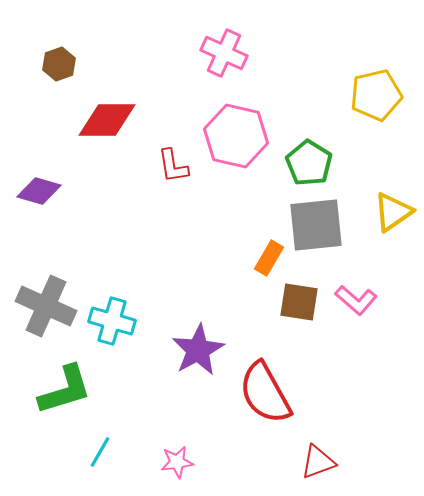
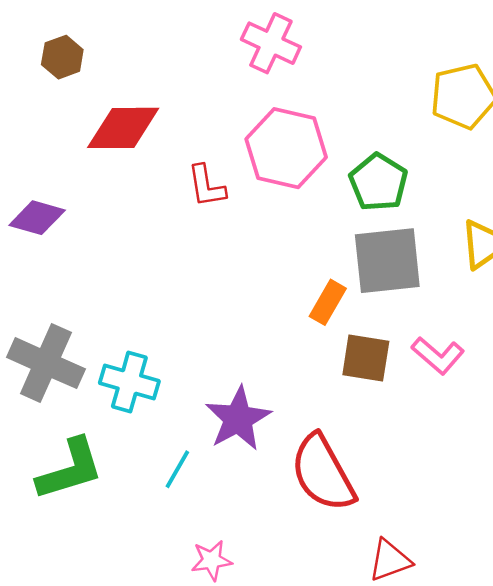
cyan line: (100, 452) -> (177, 469), moved

